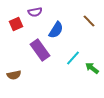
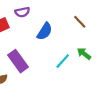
purple rectangle: (40, 50) -> (18, 61), moved
green arrow: (92, 68) -> (84, 54), moved

